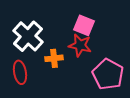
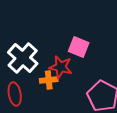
red star: (80, 45) -> (61, 67), moved

